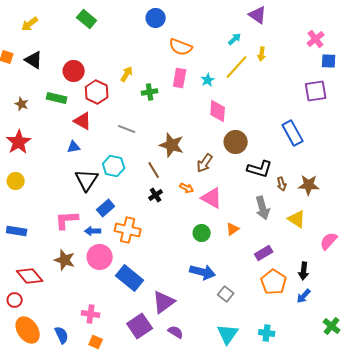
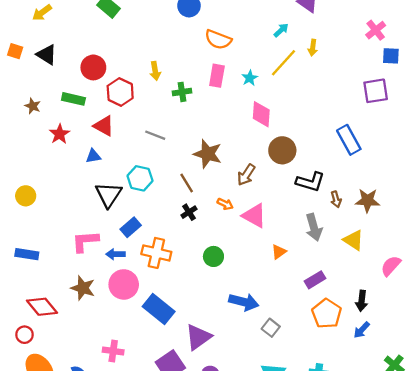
yellow arrow: (127, 74) -> (155, 71), turned 140
red star: (19, 142) -> (59, 134), moved, size x0.7
green circle: (202, 233) -> (213, 256), moved

